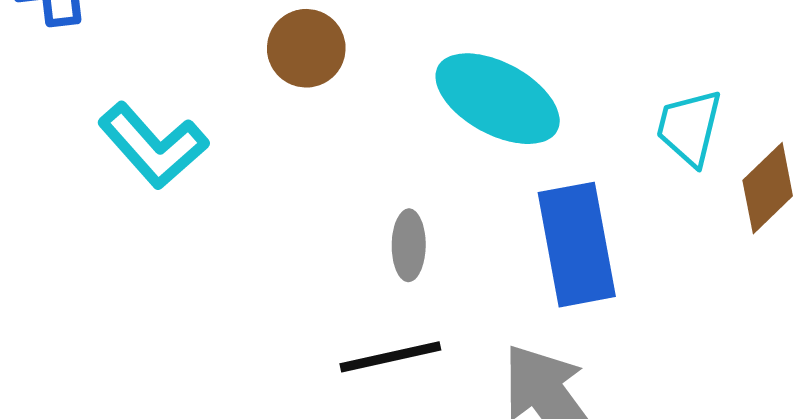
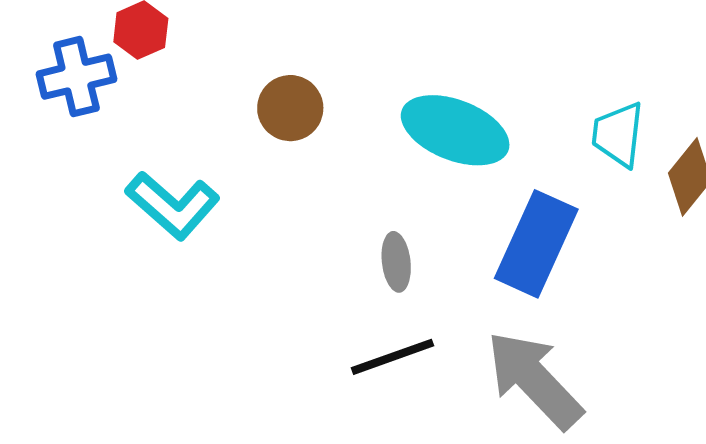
blue rectangle: (577, 245) -> (536, 244), turned 42

